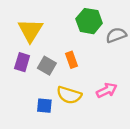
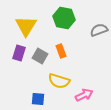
green hexagon: (89, 21) -> (64, 18), moved
pink arrow: (107, 90) -> (84, 95), moved
blue square: (44, 106) -> (38, 99), moved

